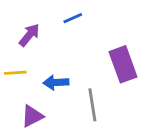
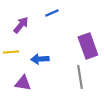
gray line: (92, 105) -> (80, 77), moved
purple triangle: (32, 116) -> (23, 83), turned 36

